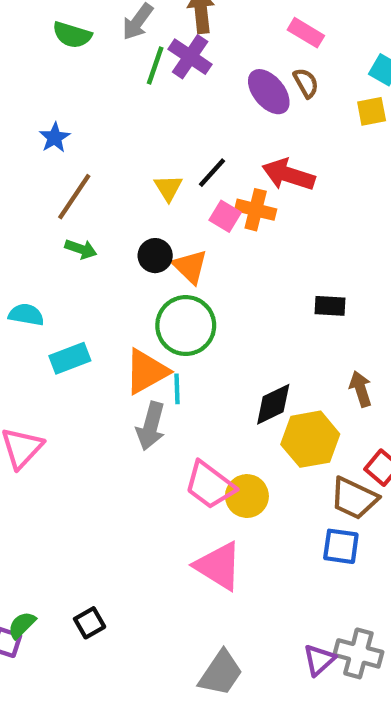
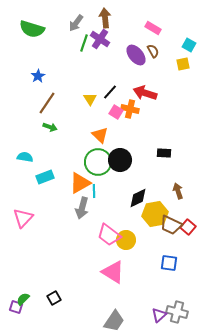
green semicircle: (72, 35) -> (32, 29), moved, size x1.4
black circle: (155, 256) -> (120, 160), moved, size x1.5
brown trapezoid: (354, 498) -> (171, 225), moved

